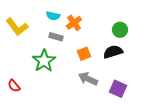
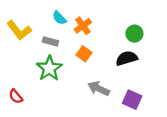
cyan semicircle: (53, 16) -> (59, 18), turned 32
gray rectangle: (56, 37) -> (50, 41), moved
orange square: (84, 54) -> (84, 54), moved, turned -32

